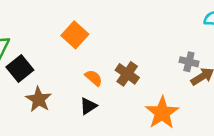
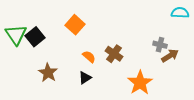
black square: (20, 68) -> (35, 37), moved

